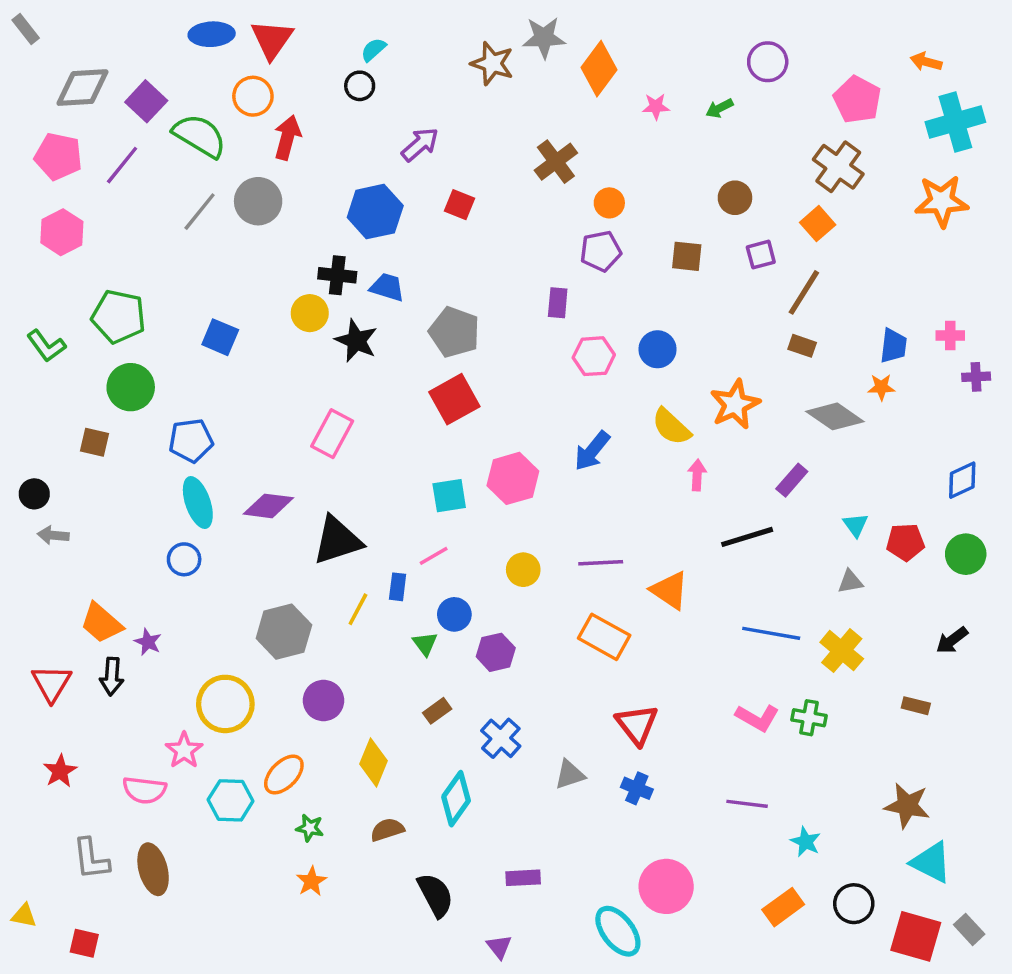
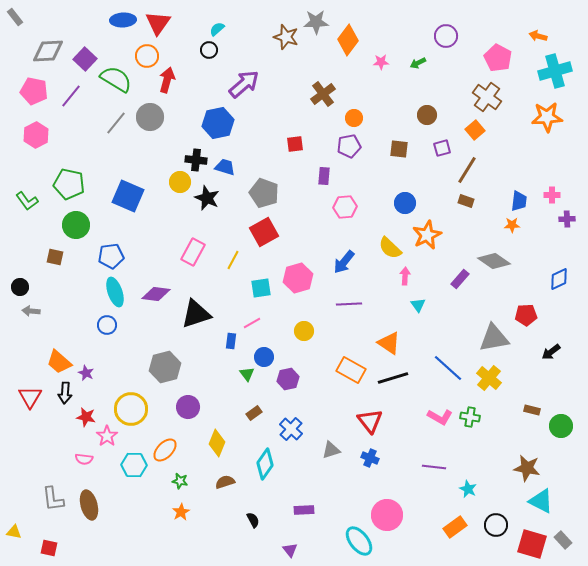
purple arrow: (420, 144) -> (244, 84), size x1.4
red square: (460, 205) -> (295, 144), moved, turned -30
blue square: (220, 337) -> (128, 196), size x1.5
blue circle: (658, 349) -> (405, 203), moved
gray diamond: (835, 416) -> (494, 261), moved
cyan triangle: (856, 525) -> (418, 305), moved
black line: (747, 537) -> (393, 378), moved
green circle: (966, 554) -> (561, 426), moved
purple line: (601, 563) -> (349, 304), moved
gray triangle: (850, 582) -> (494, 338), size x2.0
yellow line: (358, 609) -> (233, 260), moved
blue line: (771, 633) -> (448, 368), turned 32
black arrow: (952, 640) -> (551, 352), moved
red star: (60, 771) -> (86, 417), moved, turned -30
pink semicircle: (144, 790) -> (84, 459), size x0.7
black semicircle: (435, 895) -> (253, 520), size x0.6

